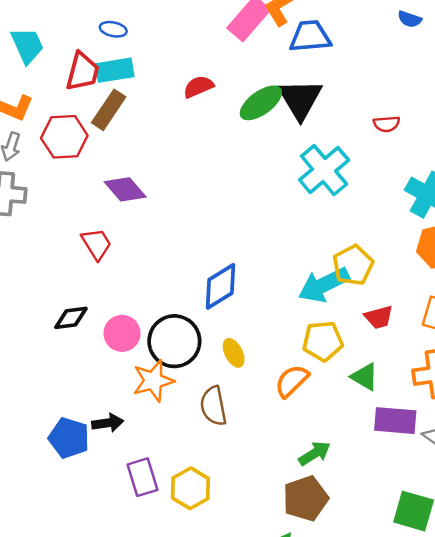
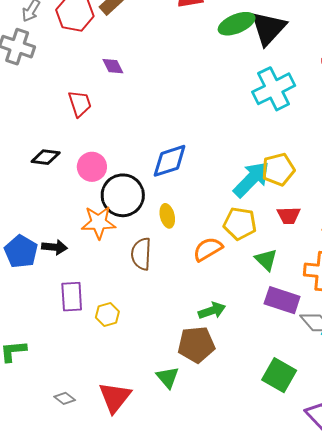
purple diamond: (125, 189) -> (113, 66), size x0.7
cyan arrow: (324, 285) -> (251, 179), turned 147
pink circle: (122, 333) -> (92, 167), moved
yellow hexagon: (190, 488) -> (107, 314), size x0.7

